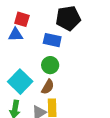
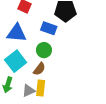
blue triangle: (16, 35) -> (17, 33), moved, size x1.5

